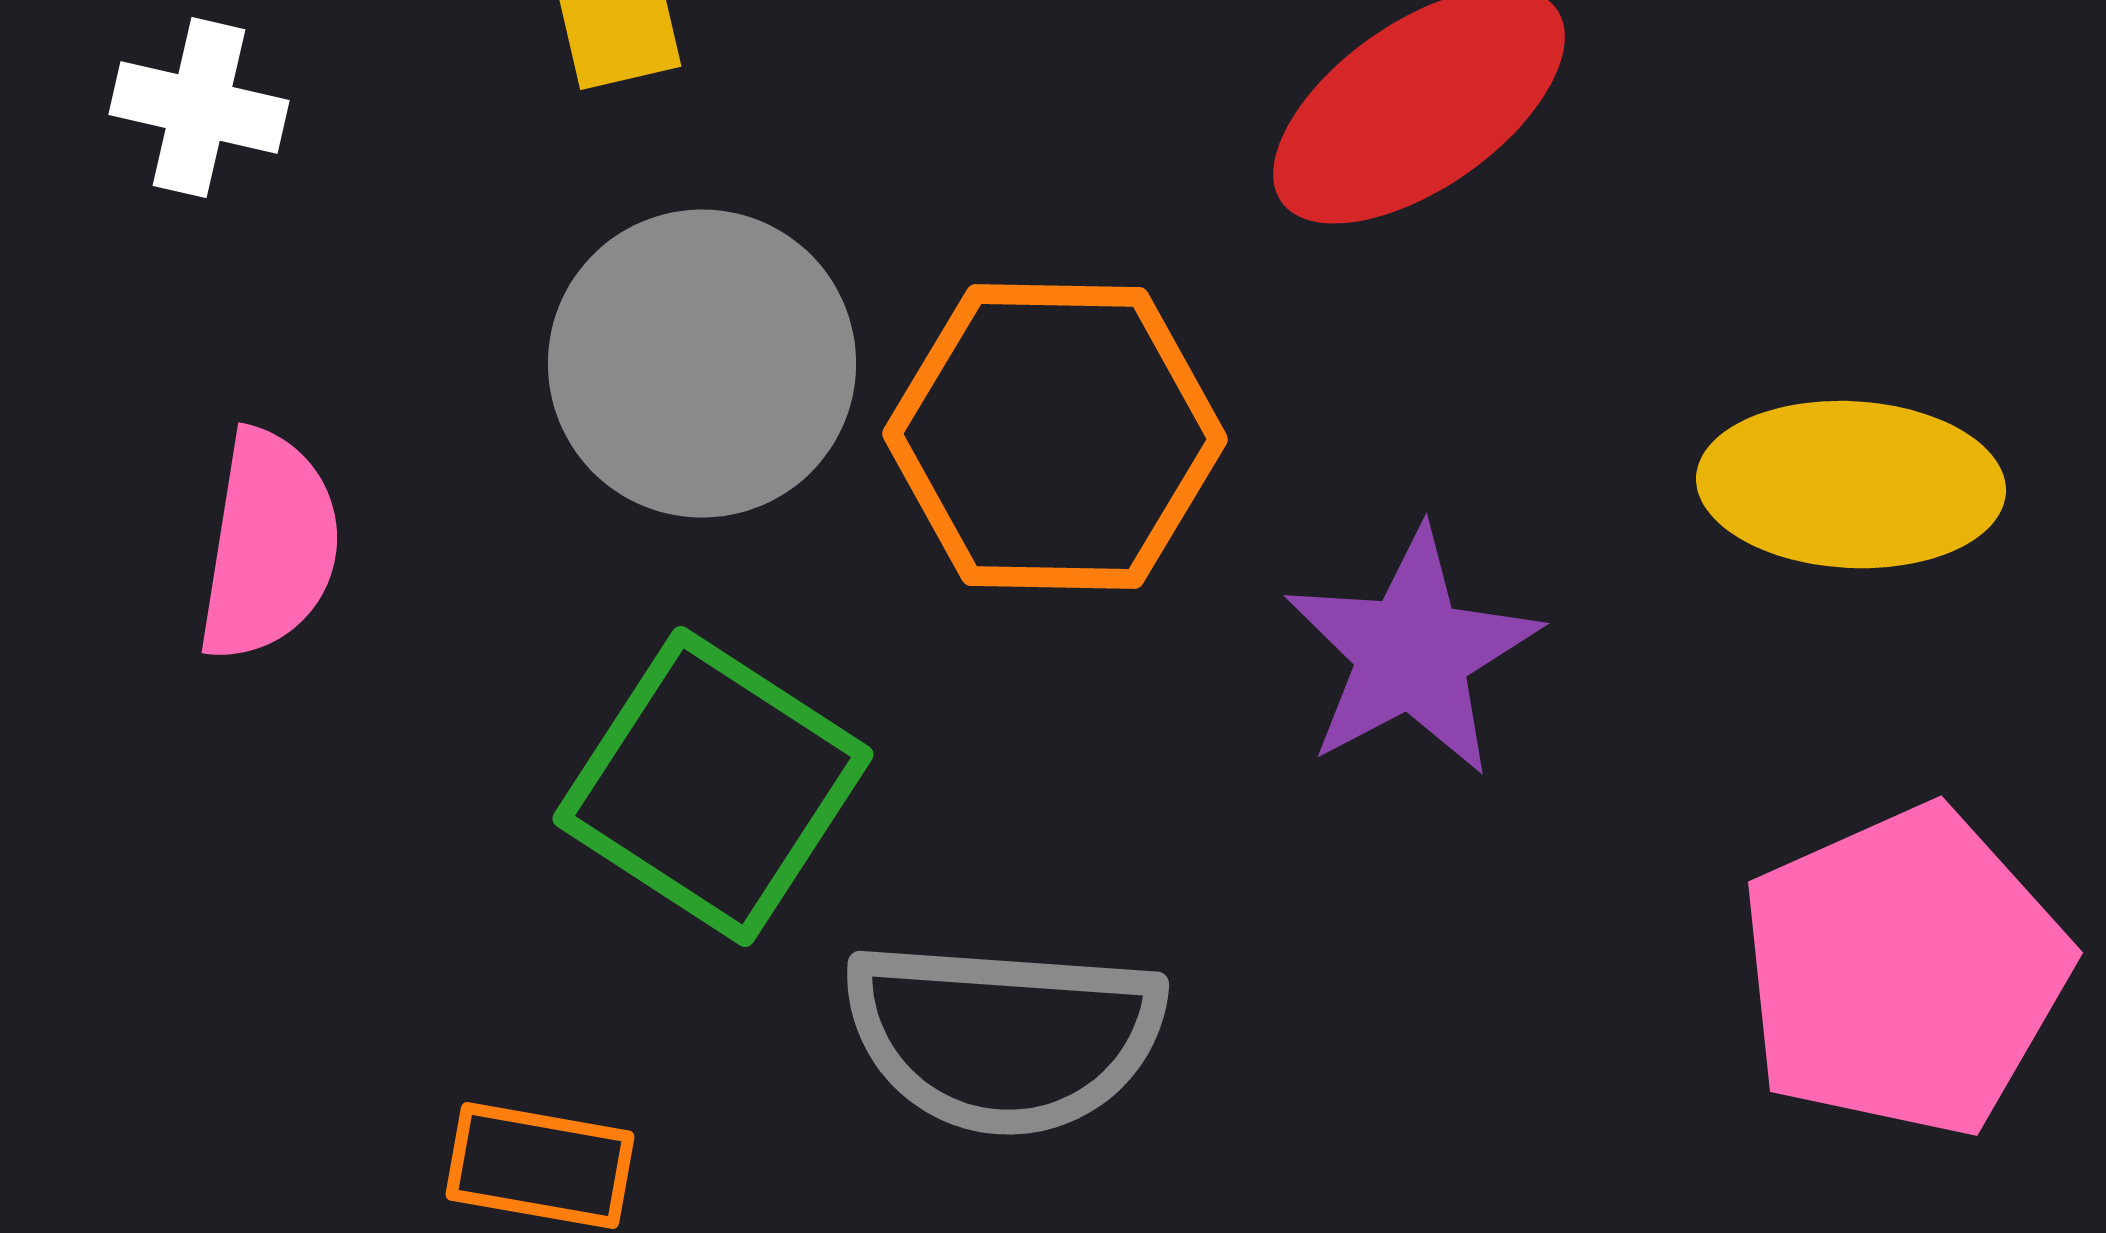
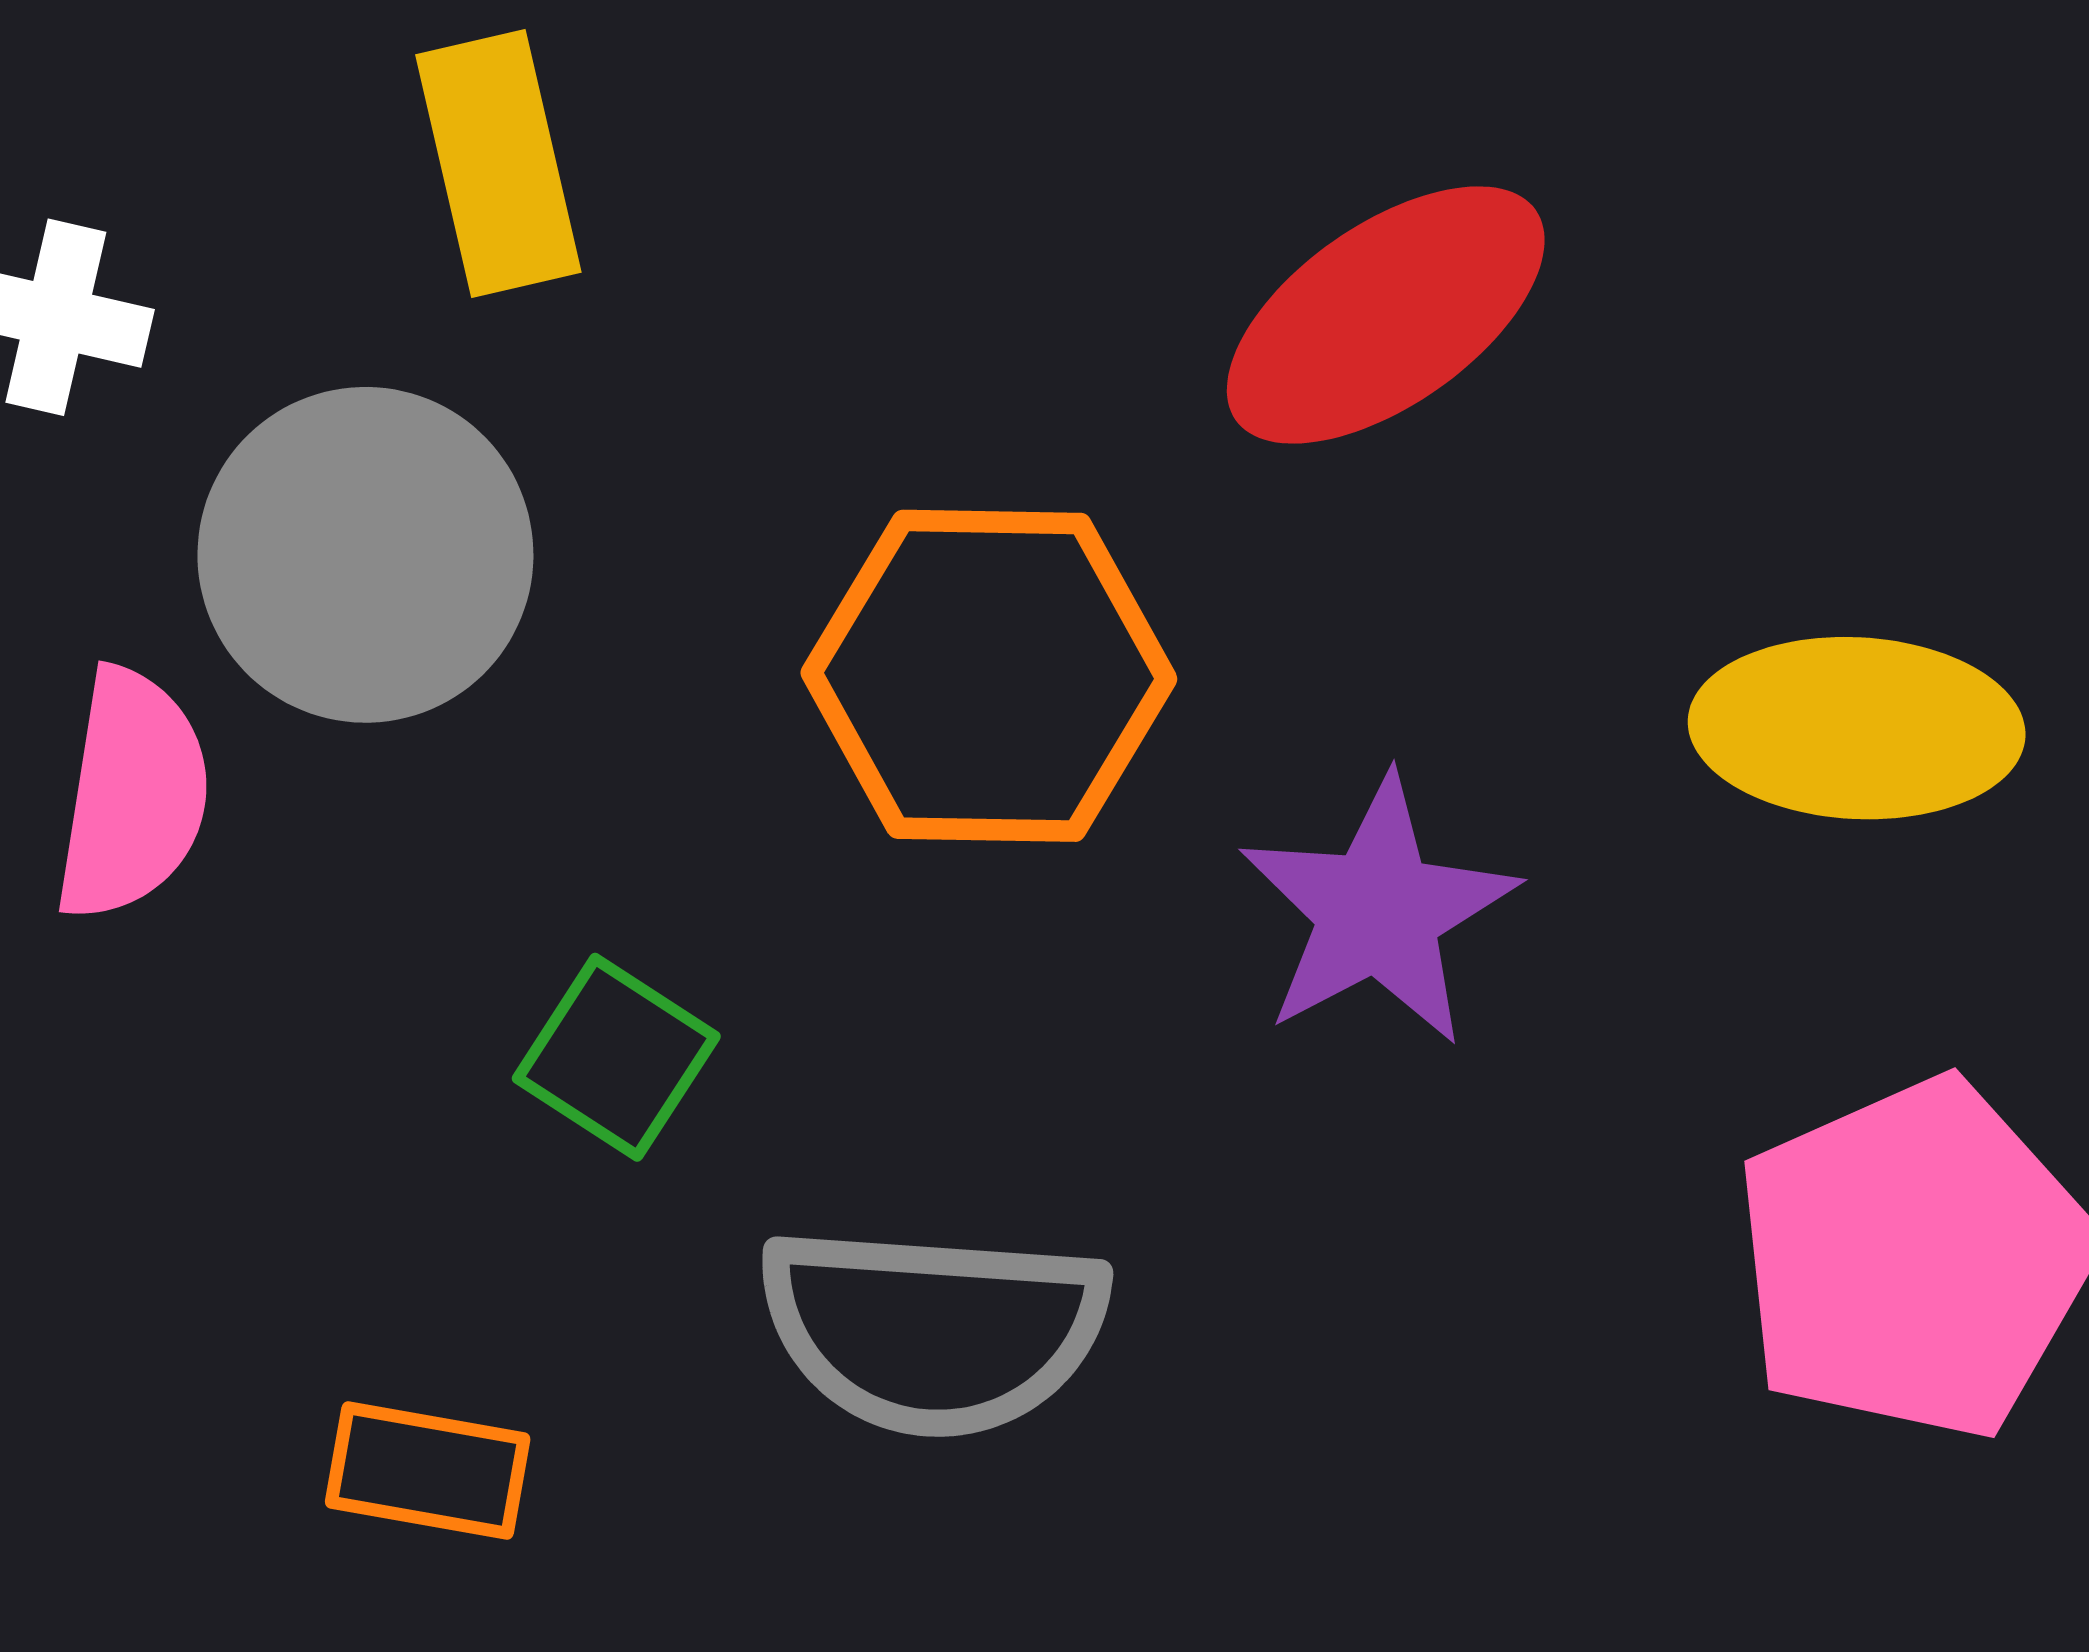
gray circle: (702, 364) -> (365, 555), moved
green square: (713, 787) -> (616, 1057), size x0.6

